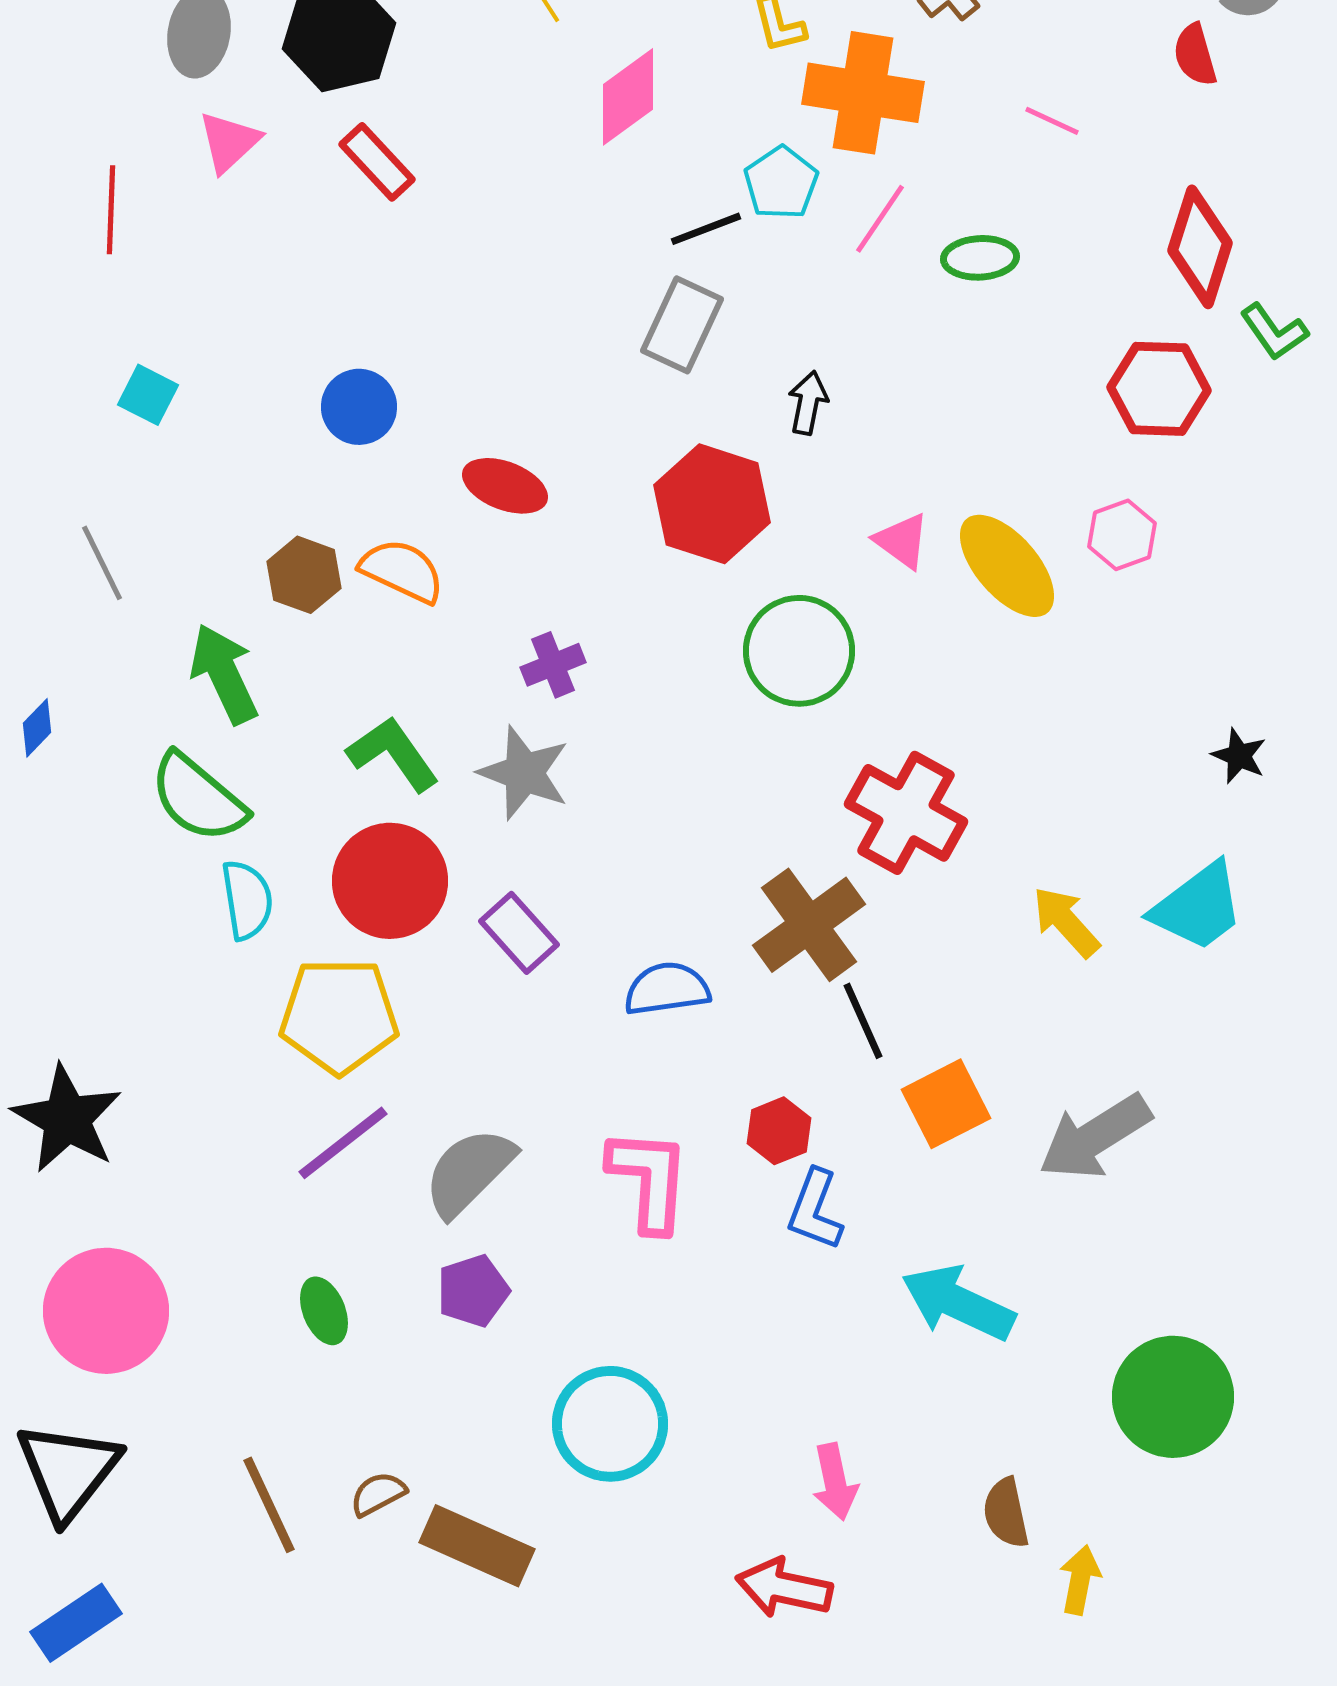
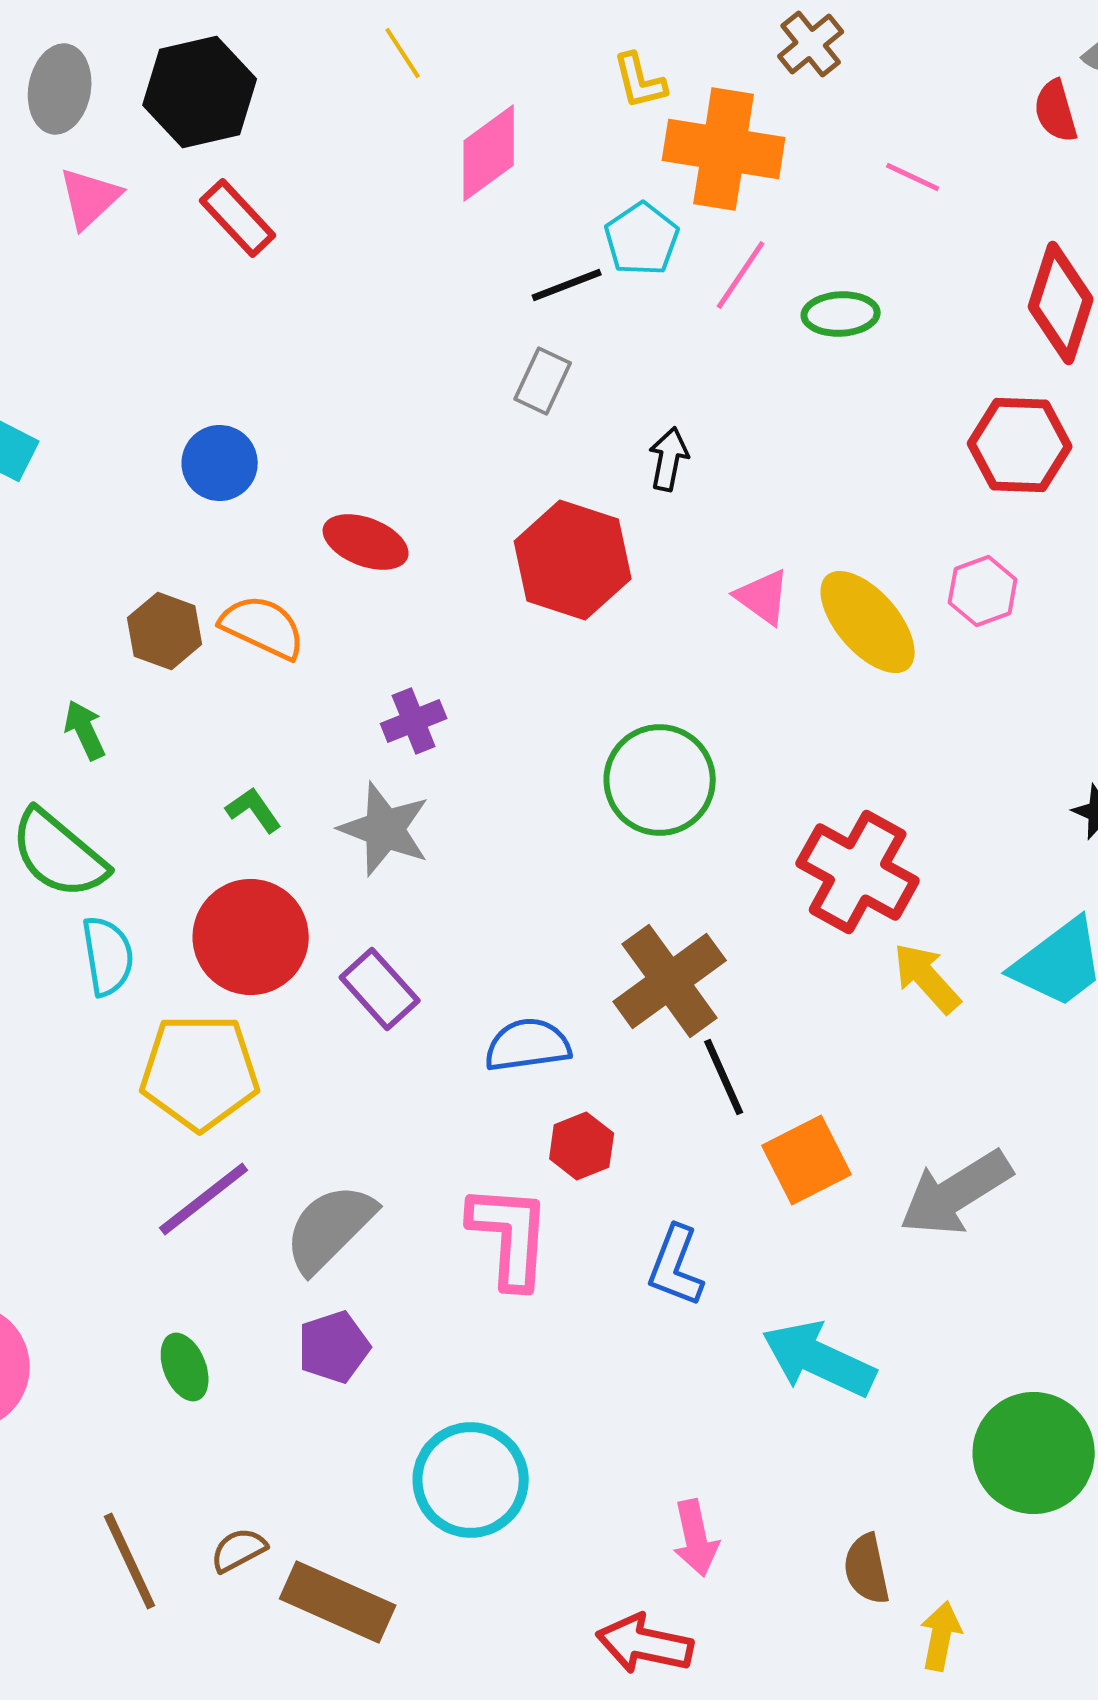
gray rectangle: (682, 325) -> (543, 381), size x0.7
green circle: (799, 651) -> (660, 780), moved
green arrow: (224, 674) -> (85, 730), size x0.6
green L-shape: (393, 754) -> (254, 810), size x0.6
red cross: (906, 813) -> (858, 872), moved
red hexagon: (779, 1131) -> (582, 1146), moved

